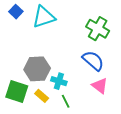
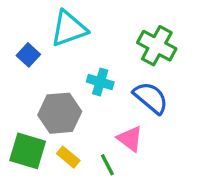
blue square: (16, 12) -> (28, 55), moved
cyan cross: (59, 81) -> (100, 82), moved
pink triangle: (100, 86) -> (130, 139), moved

